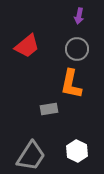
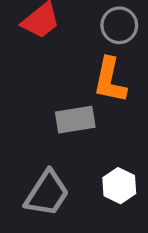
gray rectangle: (49, 109) -> (75, 120), size x1.4

